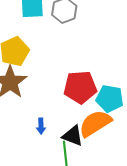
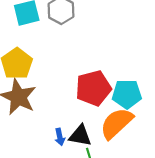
black triangle: (73, 136) -> (80, 136), moved

